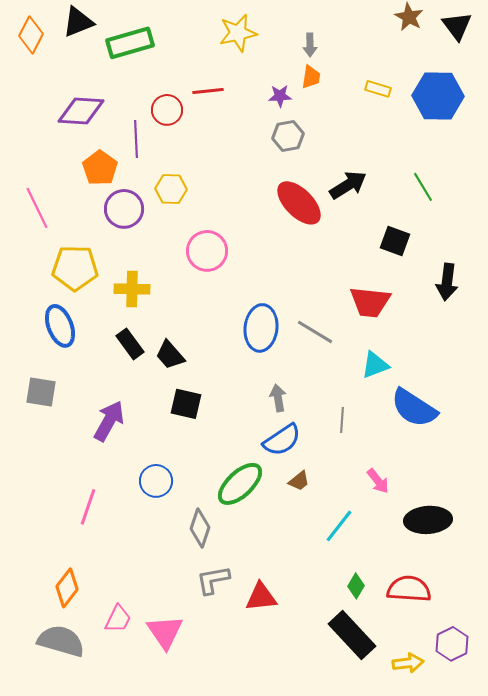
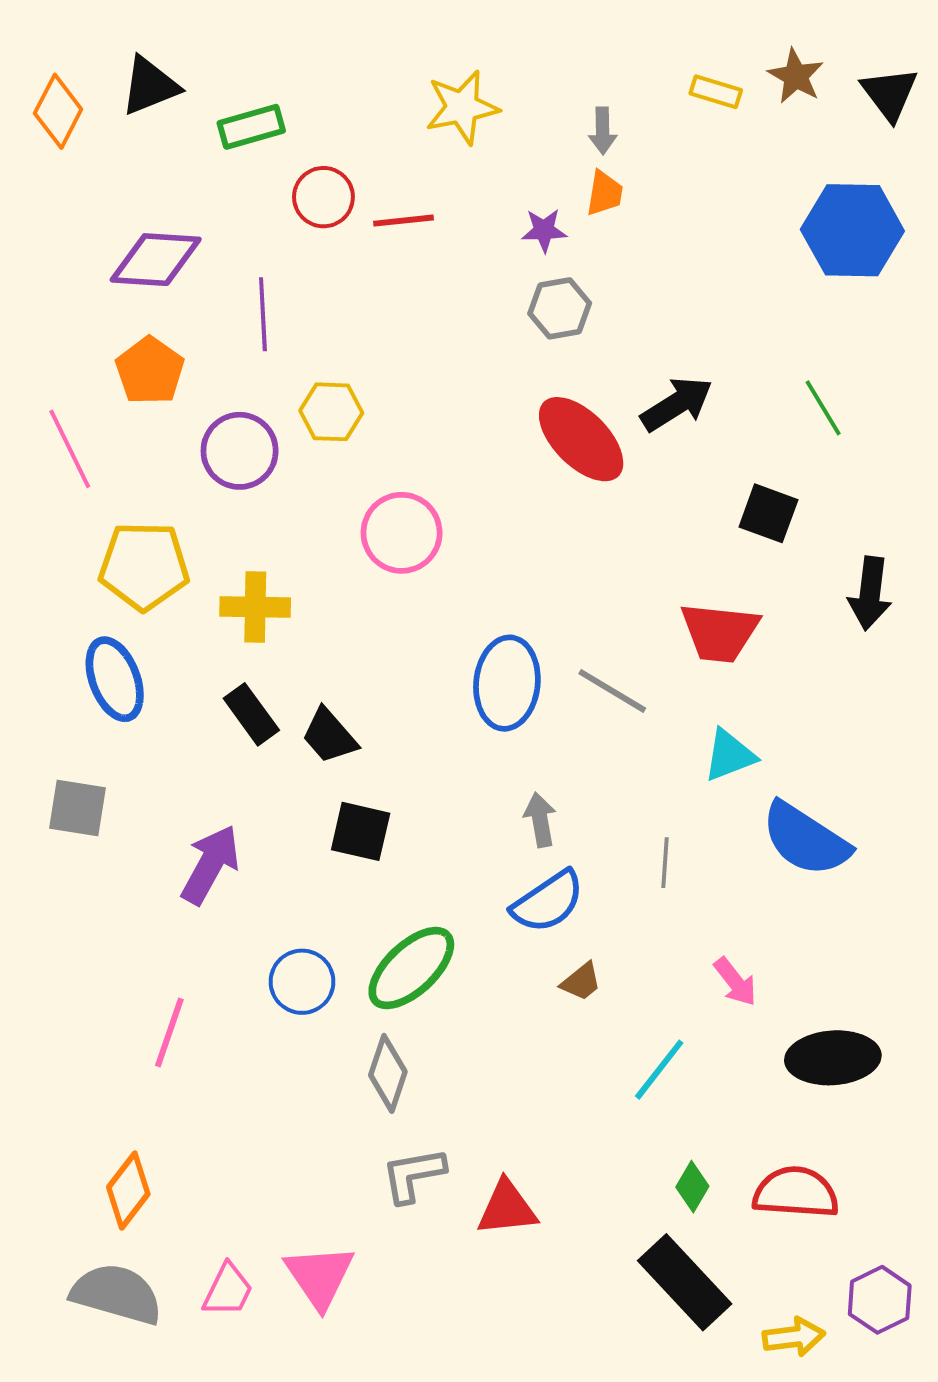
green rectangle: (130, 43) -> (251, 127), size x0.7
yellow rectangle: (378, 89) -> (716, 92), moved
red circle: (167, 110) -> (323, 197), moved
orange pentagon: (100, 168) -> (150, 371), moved
green ellipse: (240, 484) -> (411, 968), moved
pink trapezoid: (118, 619) -> (228, 1290), moved

